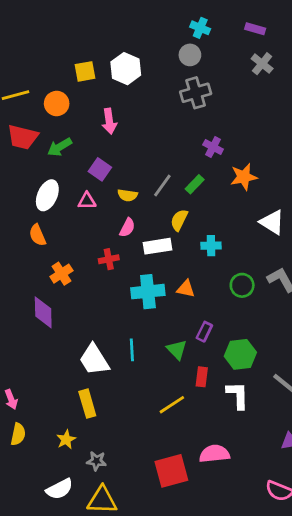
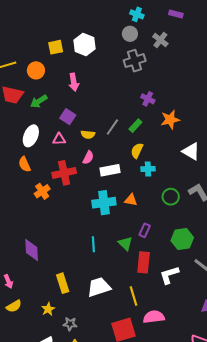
gray cross: (262, 64) -> (160, 40), moved
yellow semicircle: (179, 220) -> (137, 151), moved
red cross: (109, 259) -> (64, 173), moved, size x1.6
purple diamond: (43, 312) -> (32, 250), moved
green hexagon: (240, 354) -> (182, 239), moved
white trapezoid: (94, 360) -> (99, 287), moved, turned 105
red rectangle: (202, 377) -> (144, 262), size x1.5
white L-shape: (238, 395) -> (169, 275), turned -105
yellow line: (172, 405) -> (134, 296), moved, turned -72
yellow semicircle: (18, 434) -> (14, 306), turned 49

